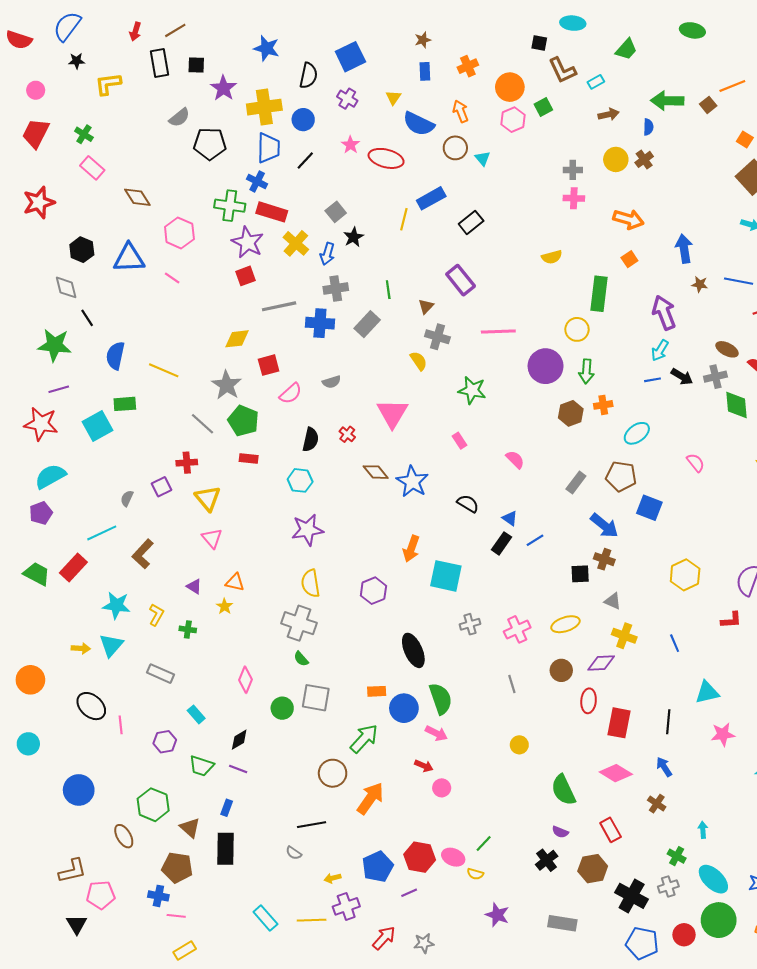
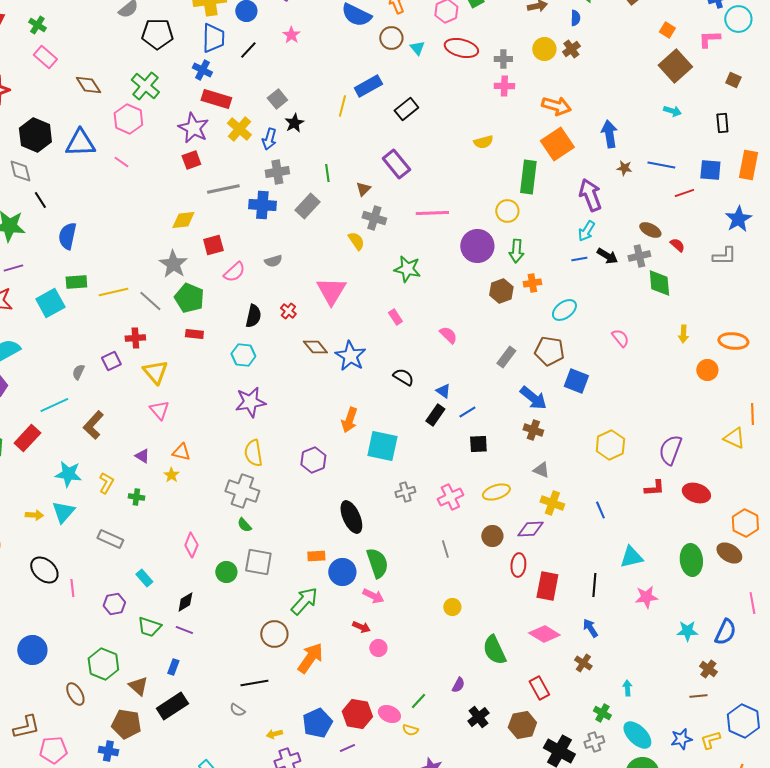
red ellipse: (386, 158) -> (461, 48), moved
green cross: (230, 206) -> (145, 86), moved, turned 32
black hexagon: (82, 250) -> (35, 135), size x1.4
orange square: (629, 259) -> (557, 144), size x2.0
yellow line: (164, 370) -> (113, 292), moved, turned -36
black square: (580, 574) -> (478, 444), moved
purple semicircle: (560, 832) -> (458, 685), moved, turned -84
black rectangle: (226, 849) -> (172, 706), turned 56

